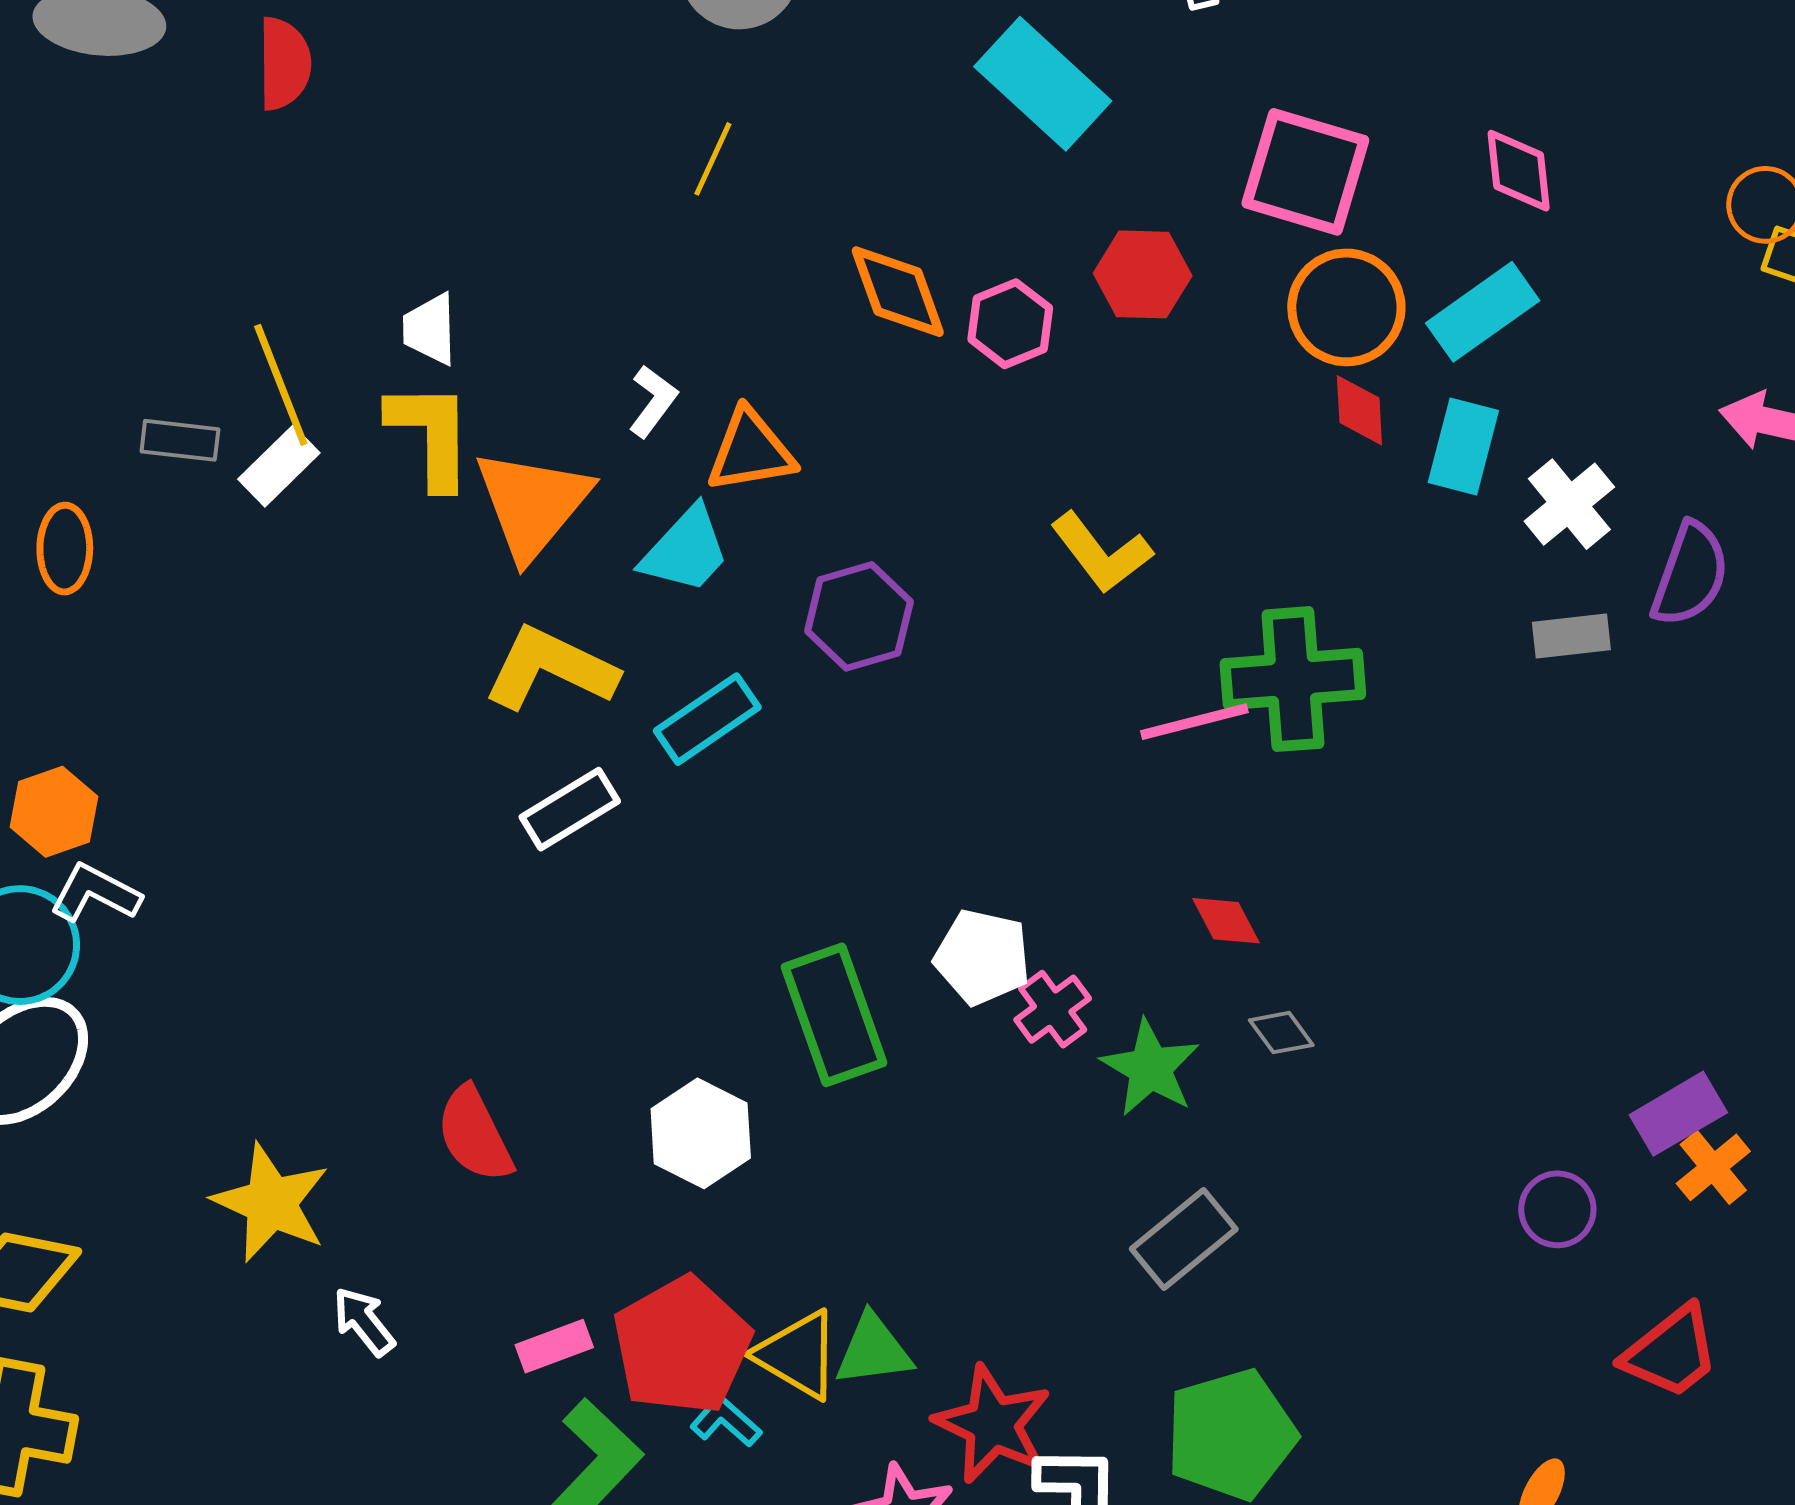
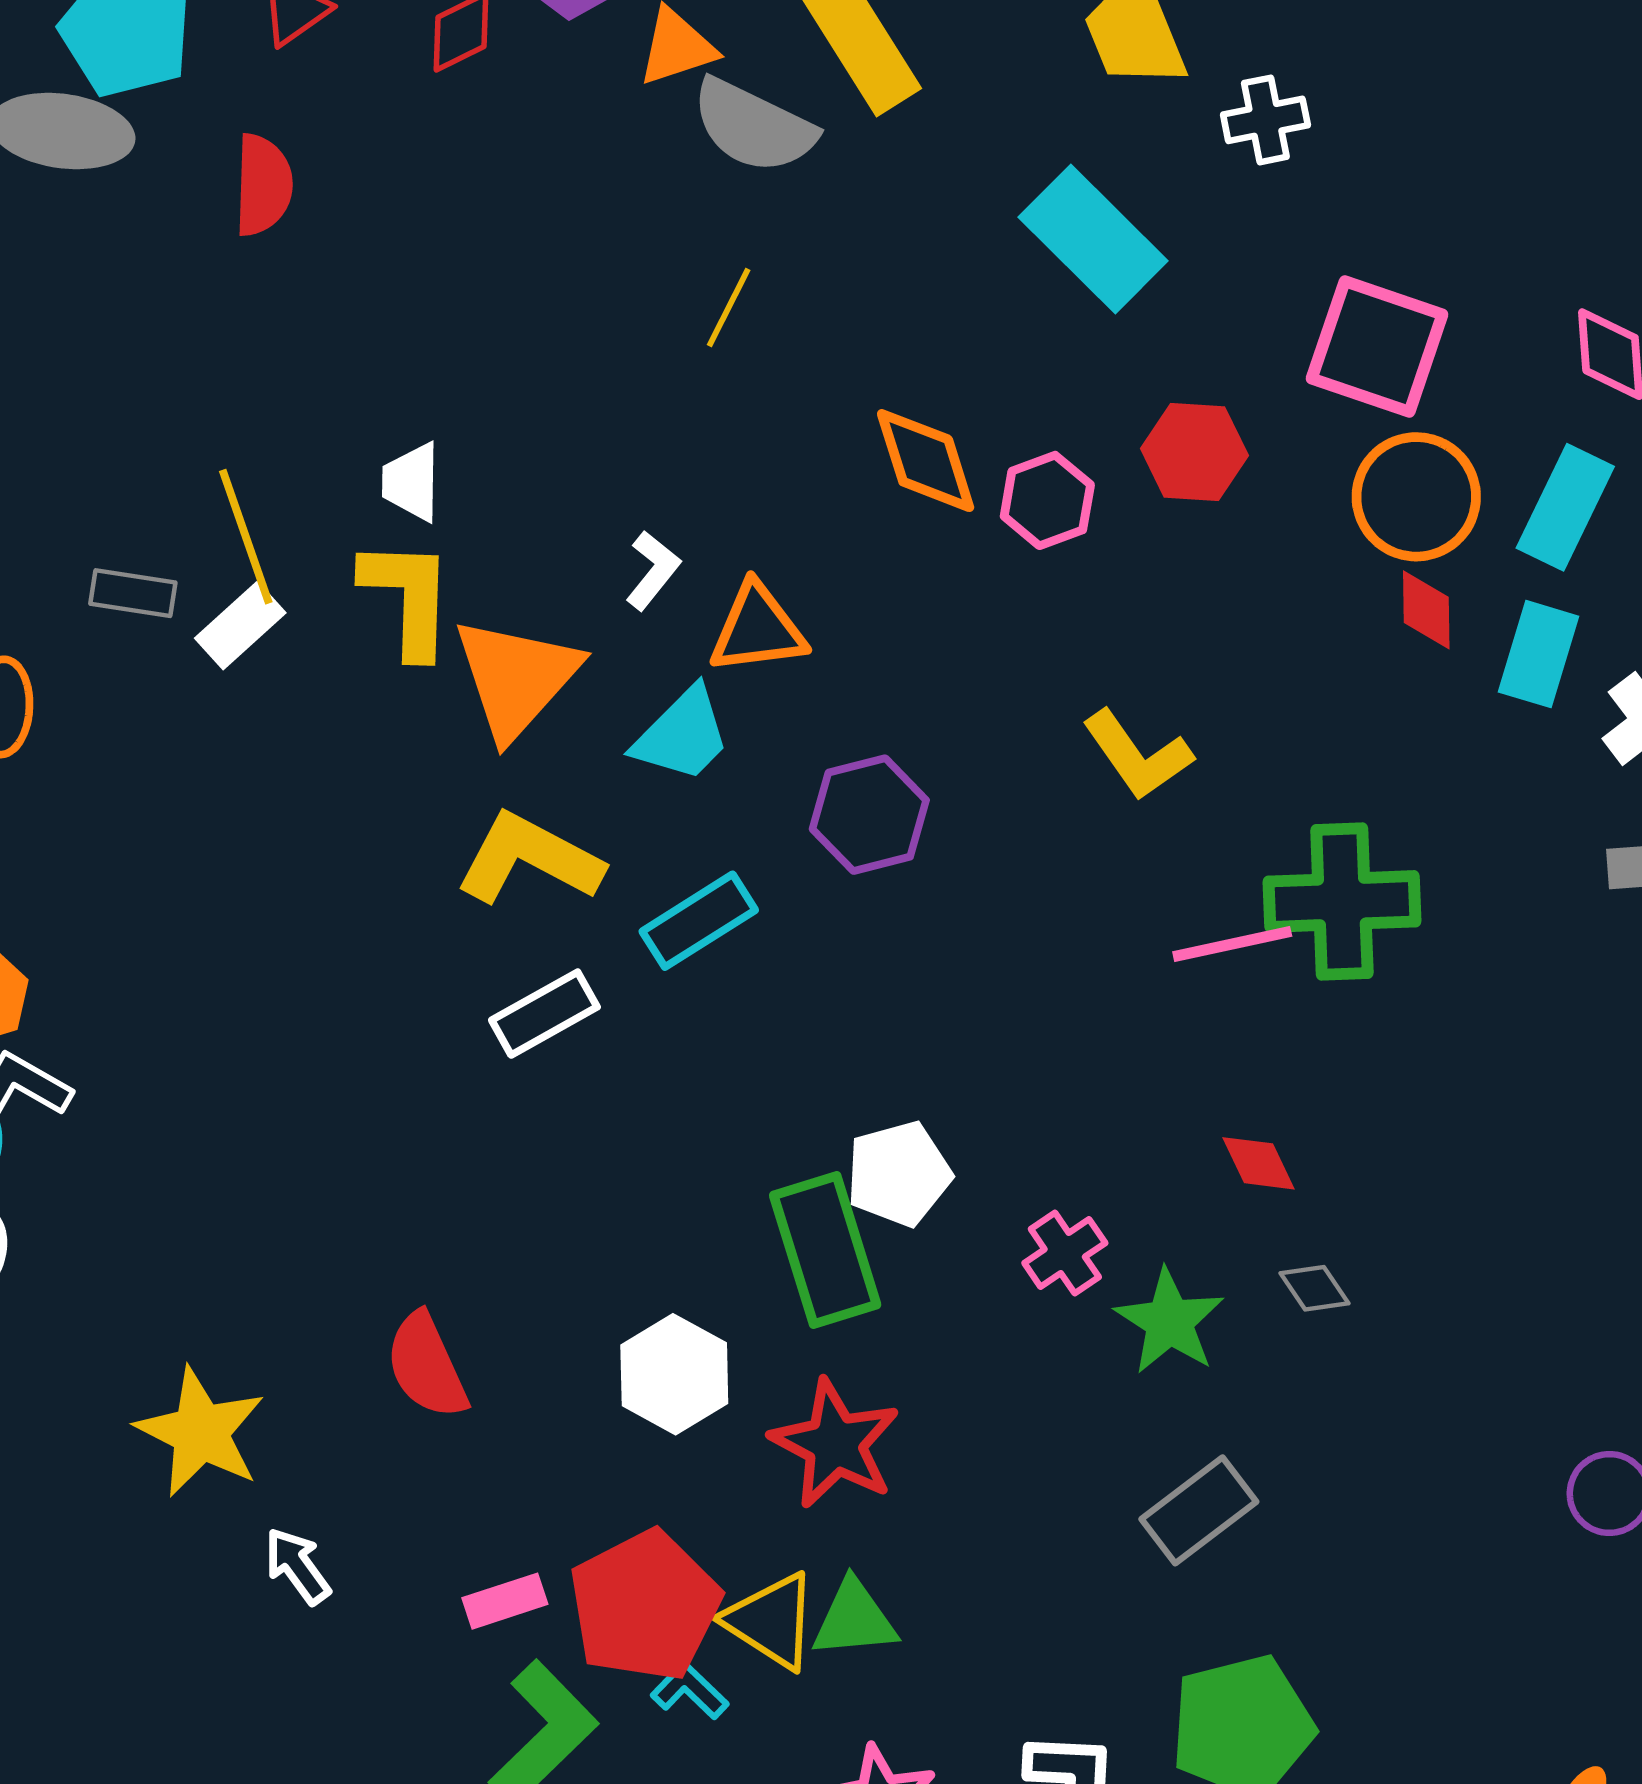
cyan rectangle: (1483, 312) -> (1565, 507), turned -31
white pentagon: (982, 957) -> (899, 1174), moved, turned -30
red star: (993, 1424) -> (835, 1444), moved

